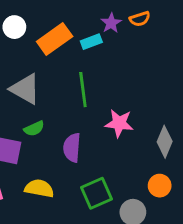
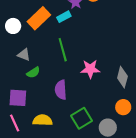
white circle: (14, 27) -> (13, 26), moved
gray triangle: (25, 89) -> (24, 55), size x0.6
green semicircle: (34, 129) -> (33, 72), moved

